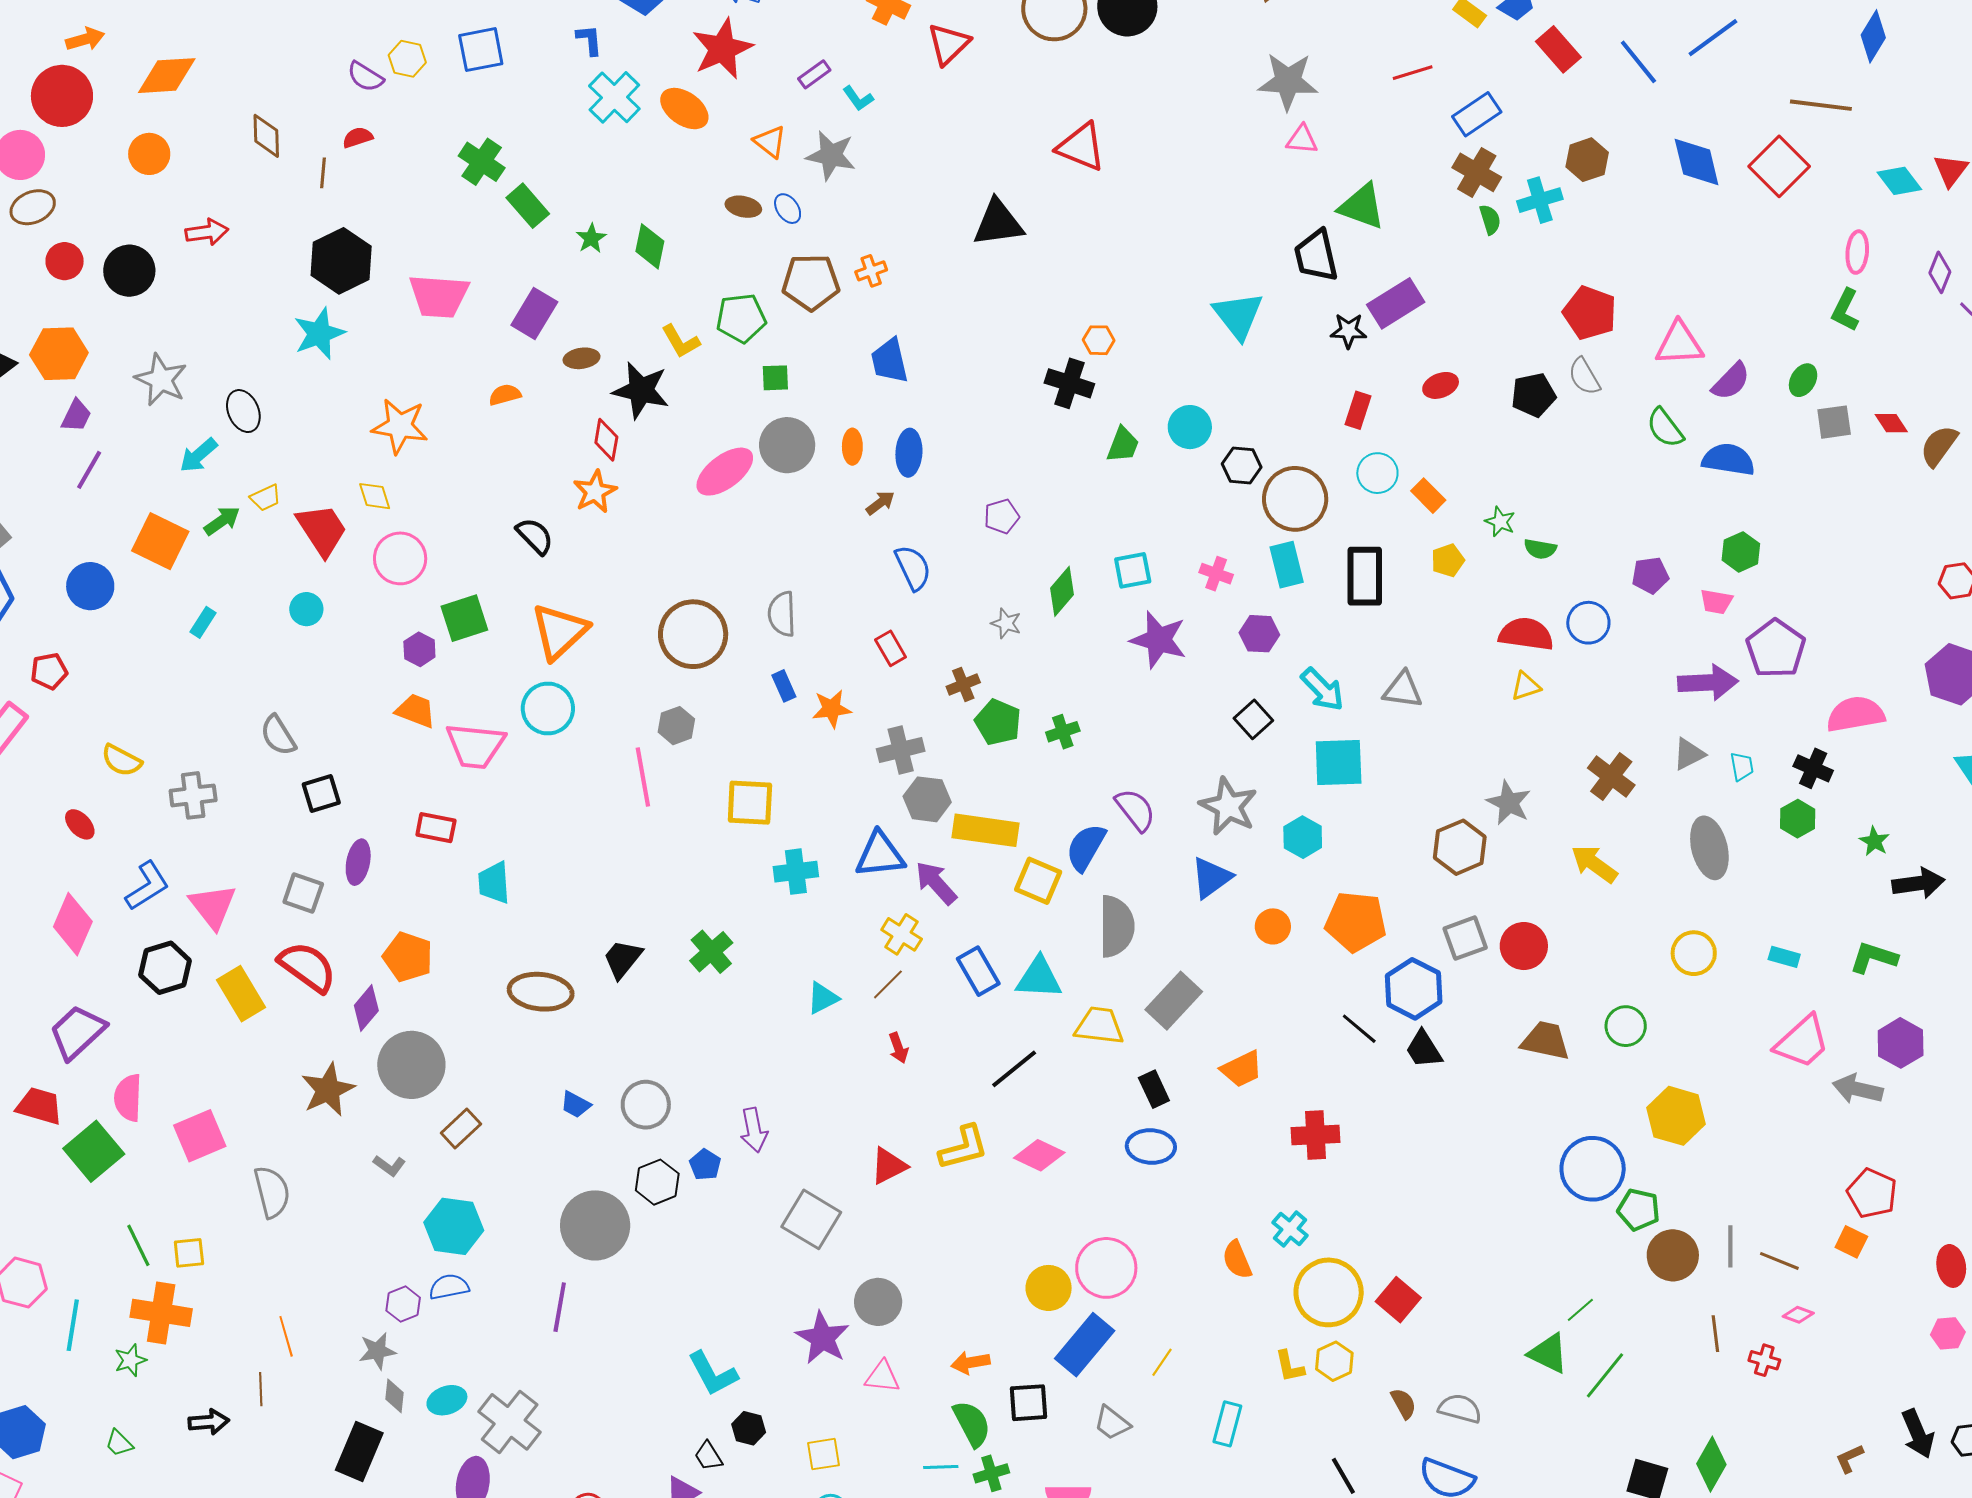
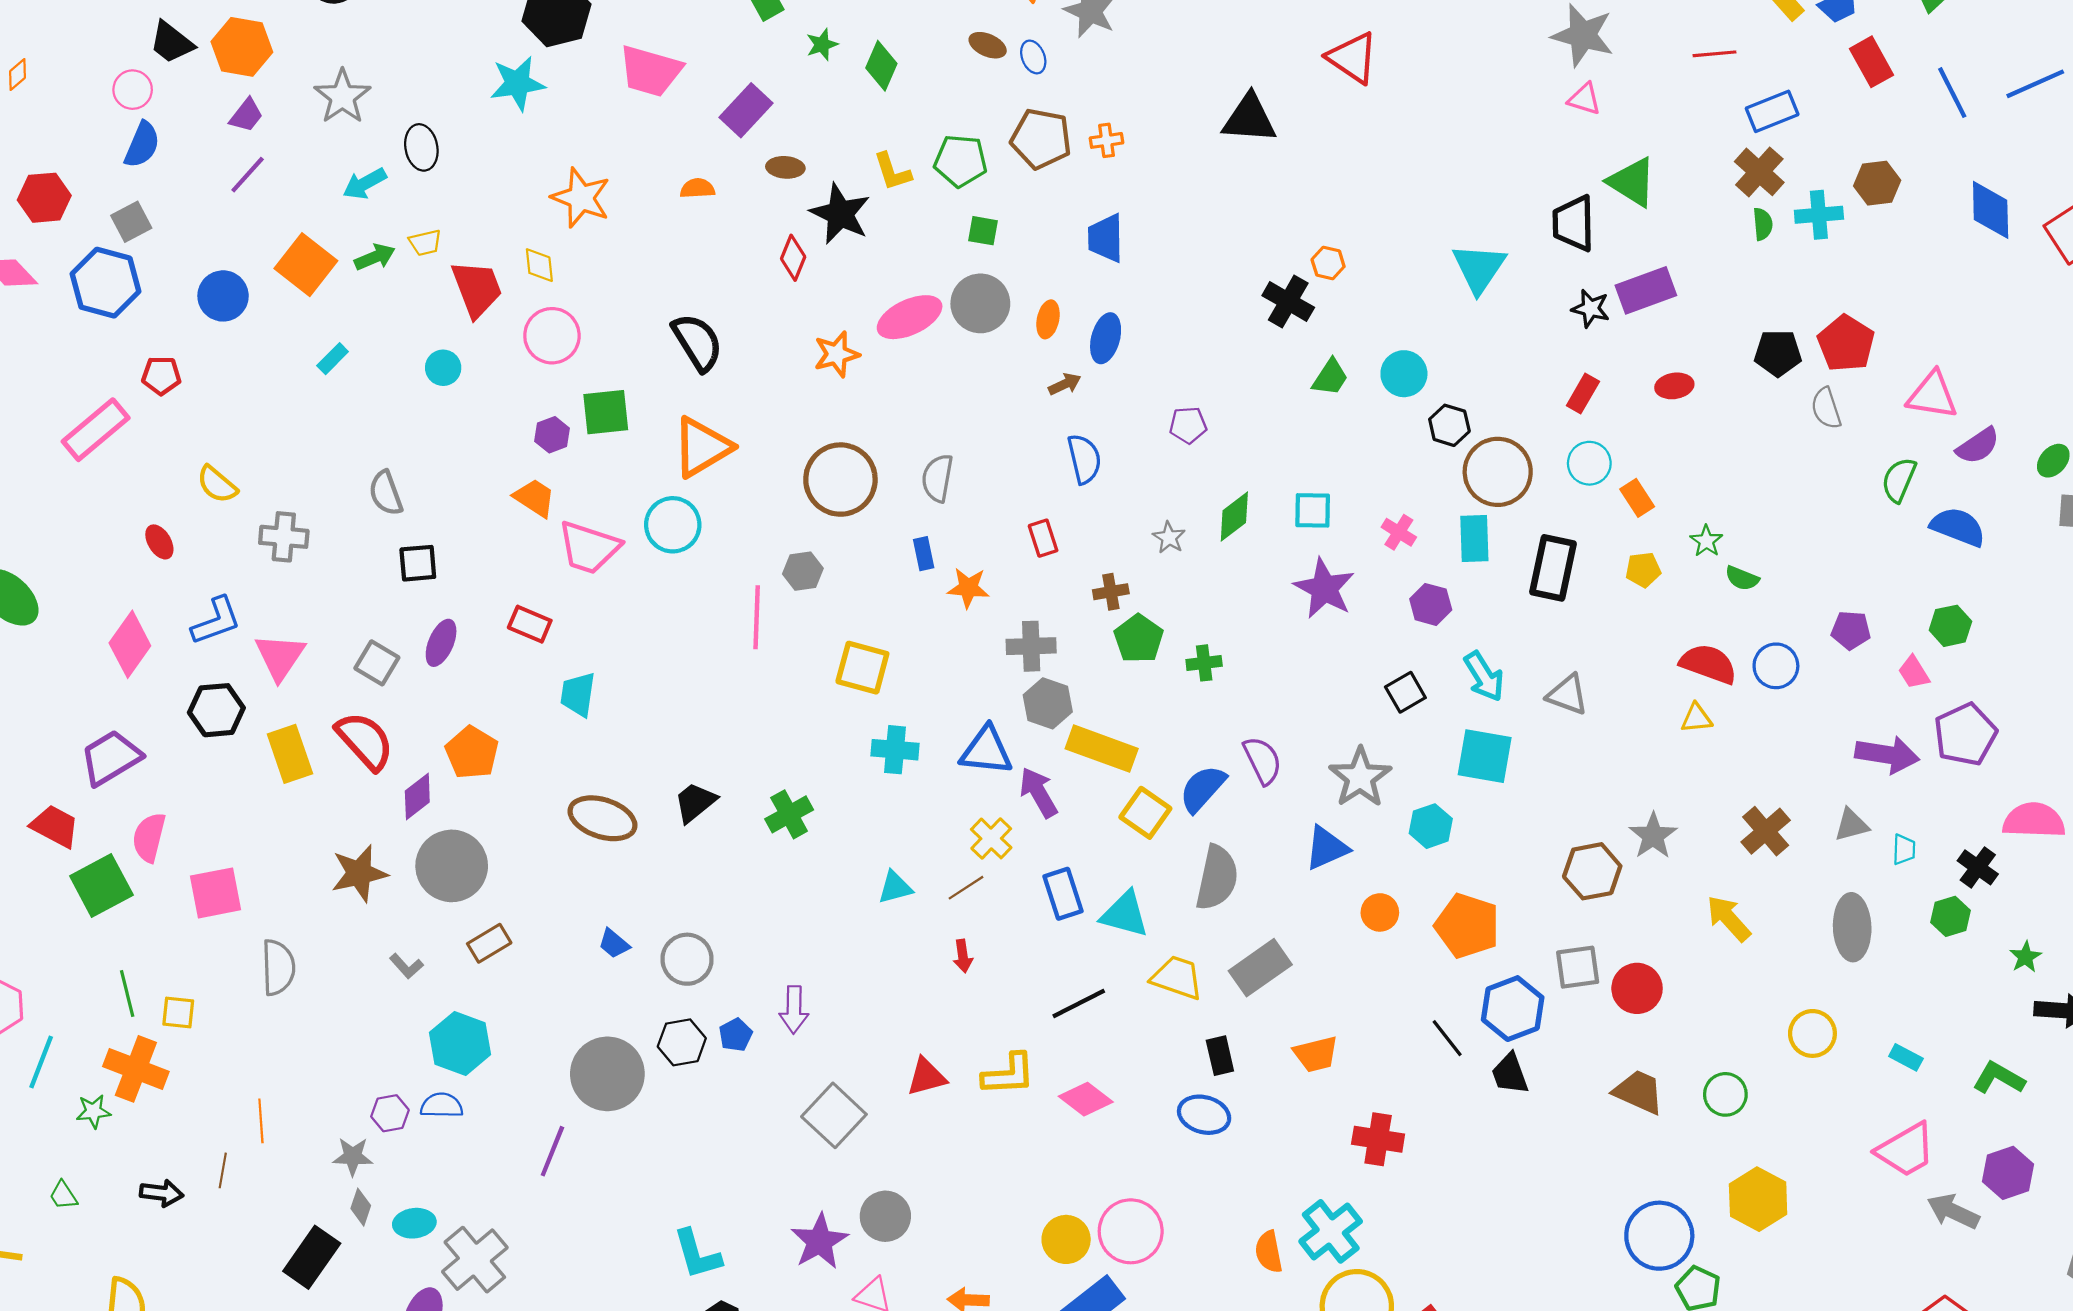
black pentagon: (1533, 395) -> (1778, 353), moved
green semicircle: (1665, 428) -> (1899, 480), turned 48
orange star: (595, 492) -> (837, 354), moved
black semicircle: (535, 536) -> (697, 342), size x1.4
pink trapezoid: (1716, 602) -> (1914, 672), turned 36
cyan cross: (1290, 1229) -> (1331, 1231), size x1.6

